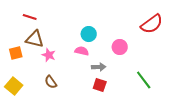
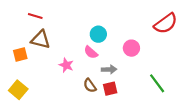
pink semicircle: (82, 51) -> (91, 52), turned -152
pink star: (49, 55) -> (66, 65), moved
brown semicircle: (51, 82) -> (90, 85), moved
red square: (100, 85) -> (110, 89), turned -32

